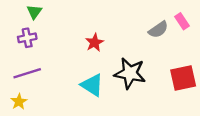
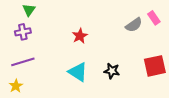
black star: (130, 73) -> (112, 71), moved, size x0.6

